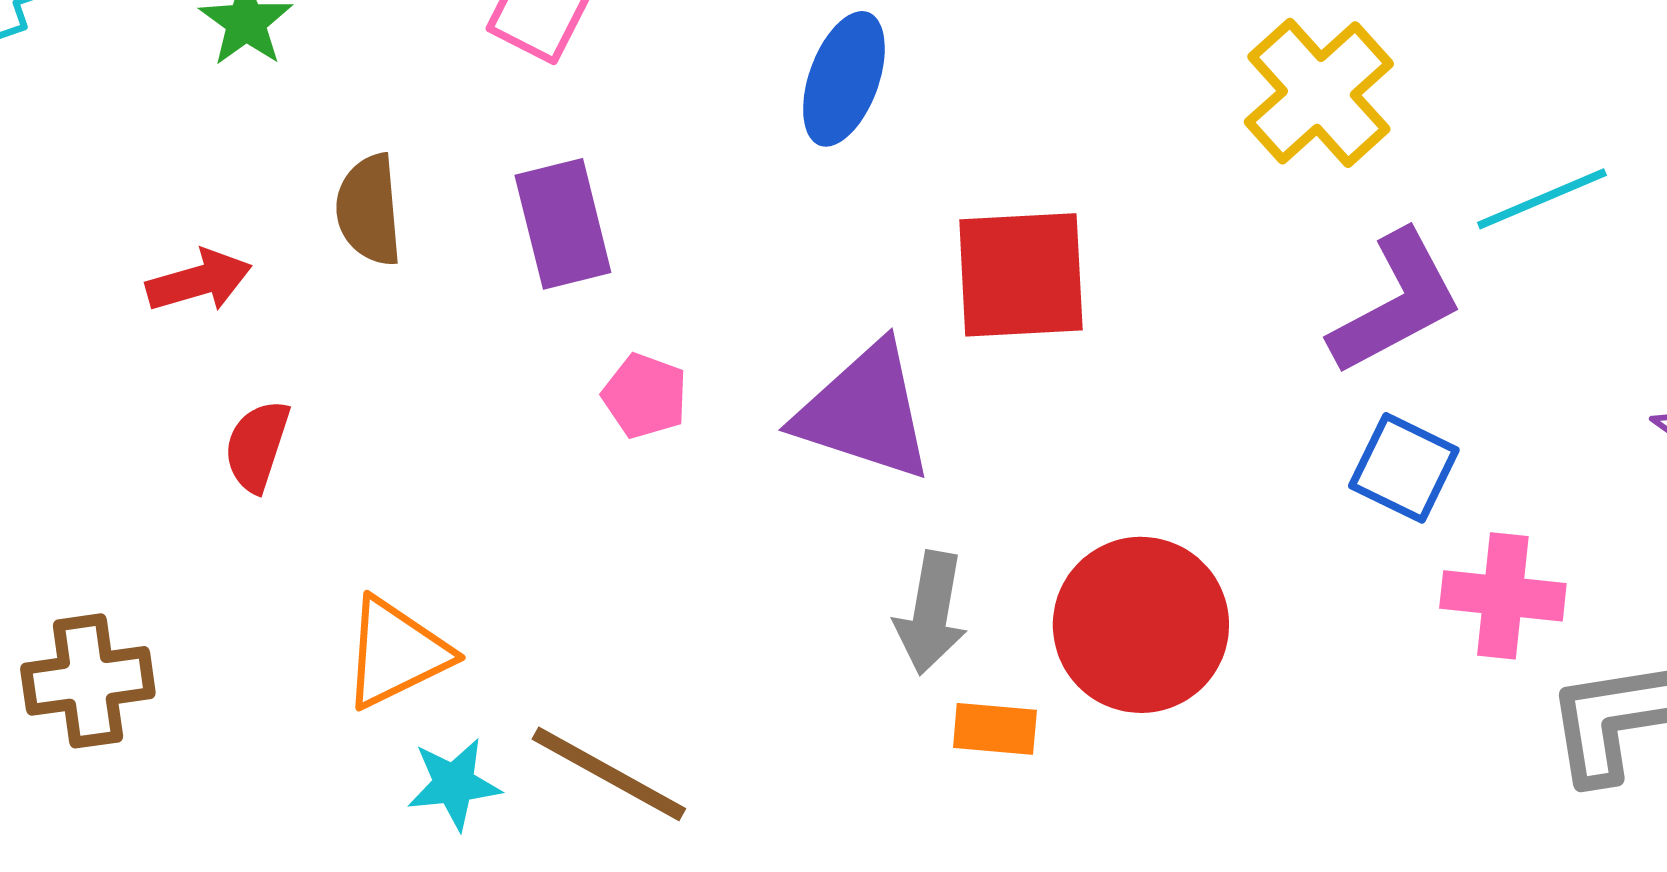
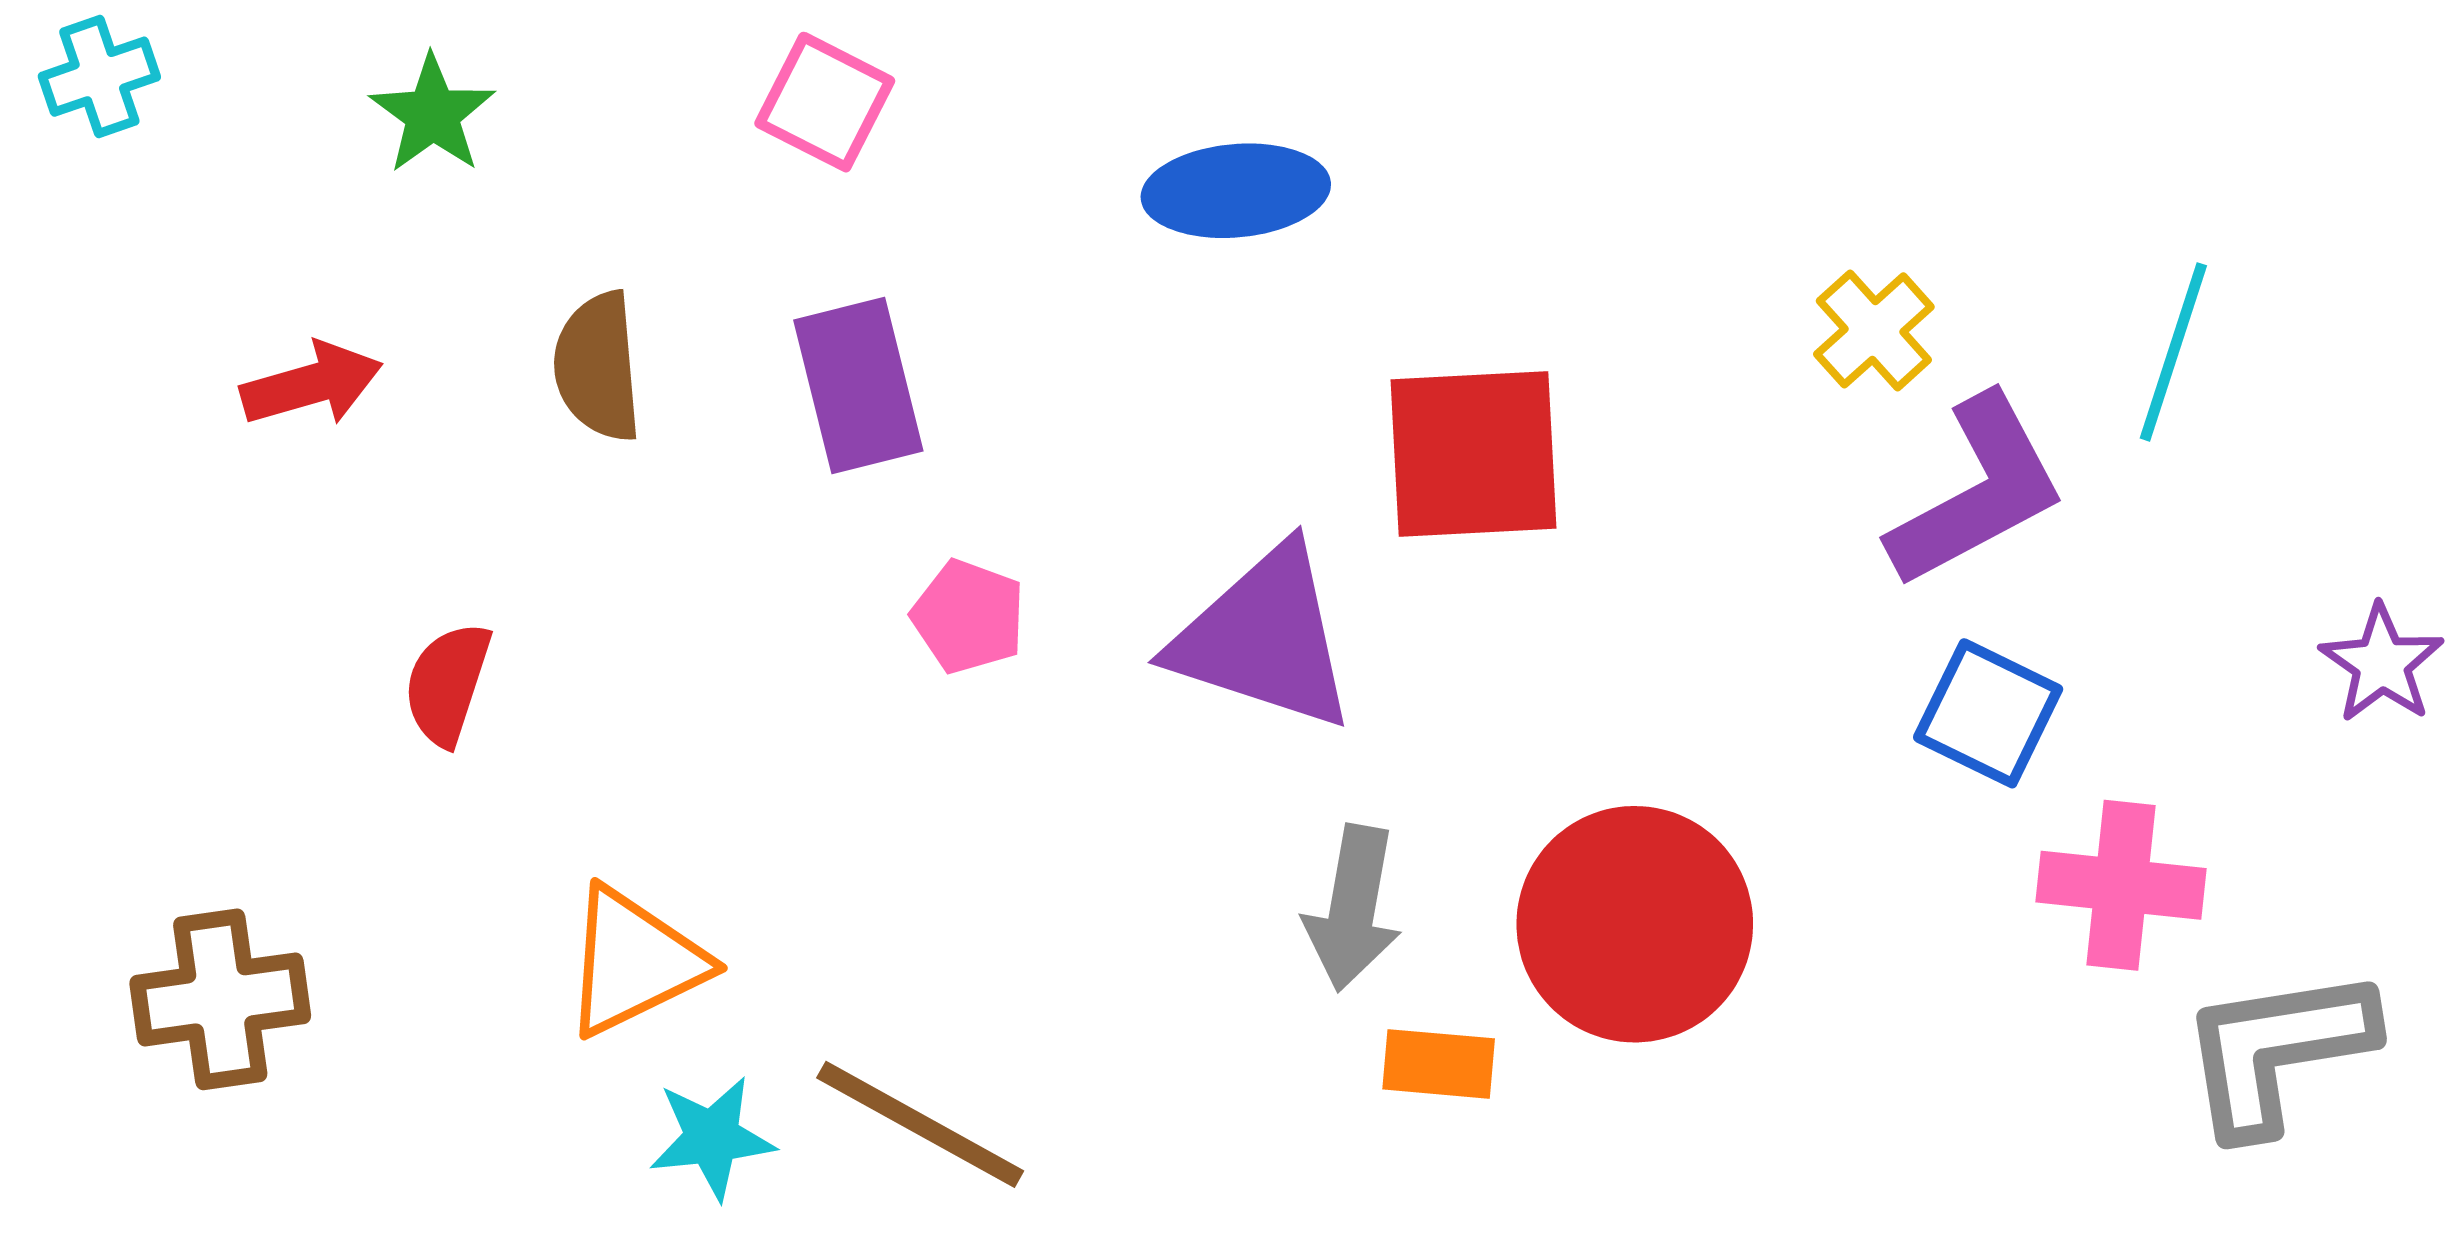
blue ellipse: (844, 79) -> (1236, 191), turned 65
yellow cross: (1319, 93) -> (1874, 330), moved, size x0.6
cyan line: (1542, 199) -> (2173, 352), turned -49
red arrow: (199, 281) -> (312, 384), moved

